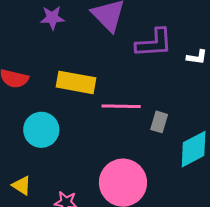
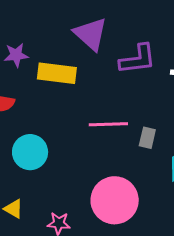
purple star: (52, 18) -> (16, 55), moved
yellow rectangle: (76, 82) -> (57, 73), moved

